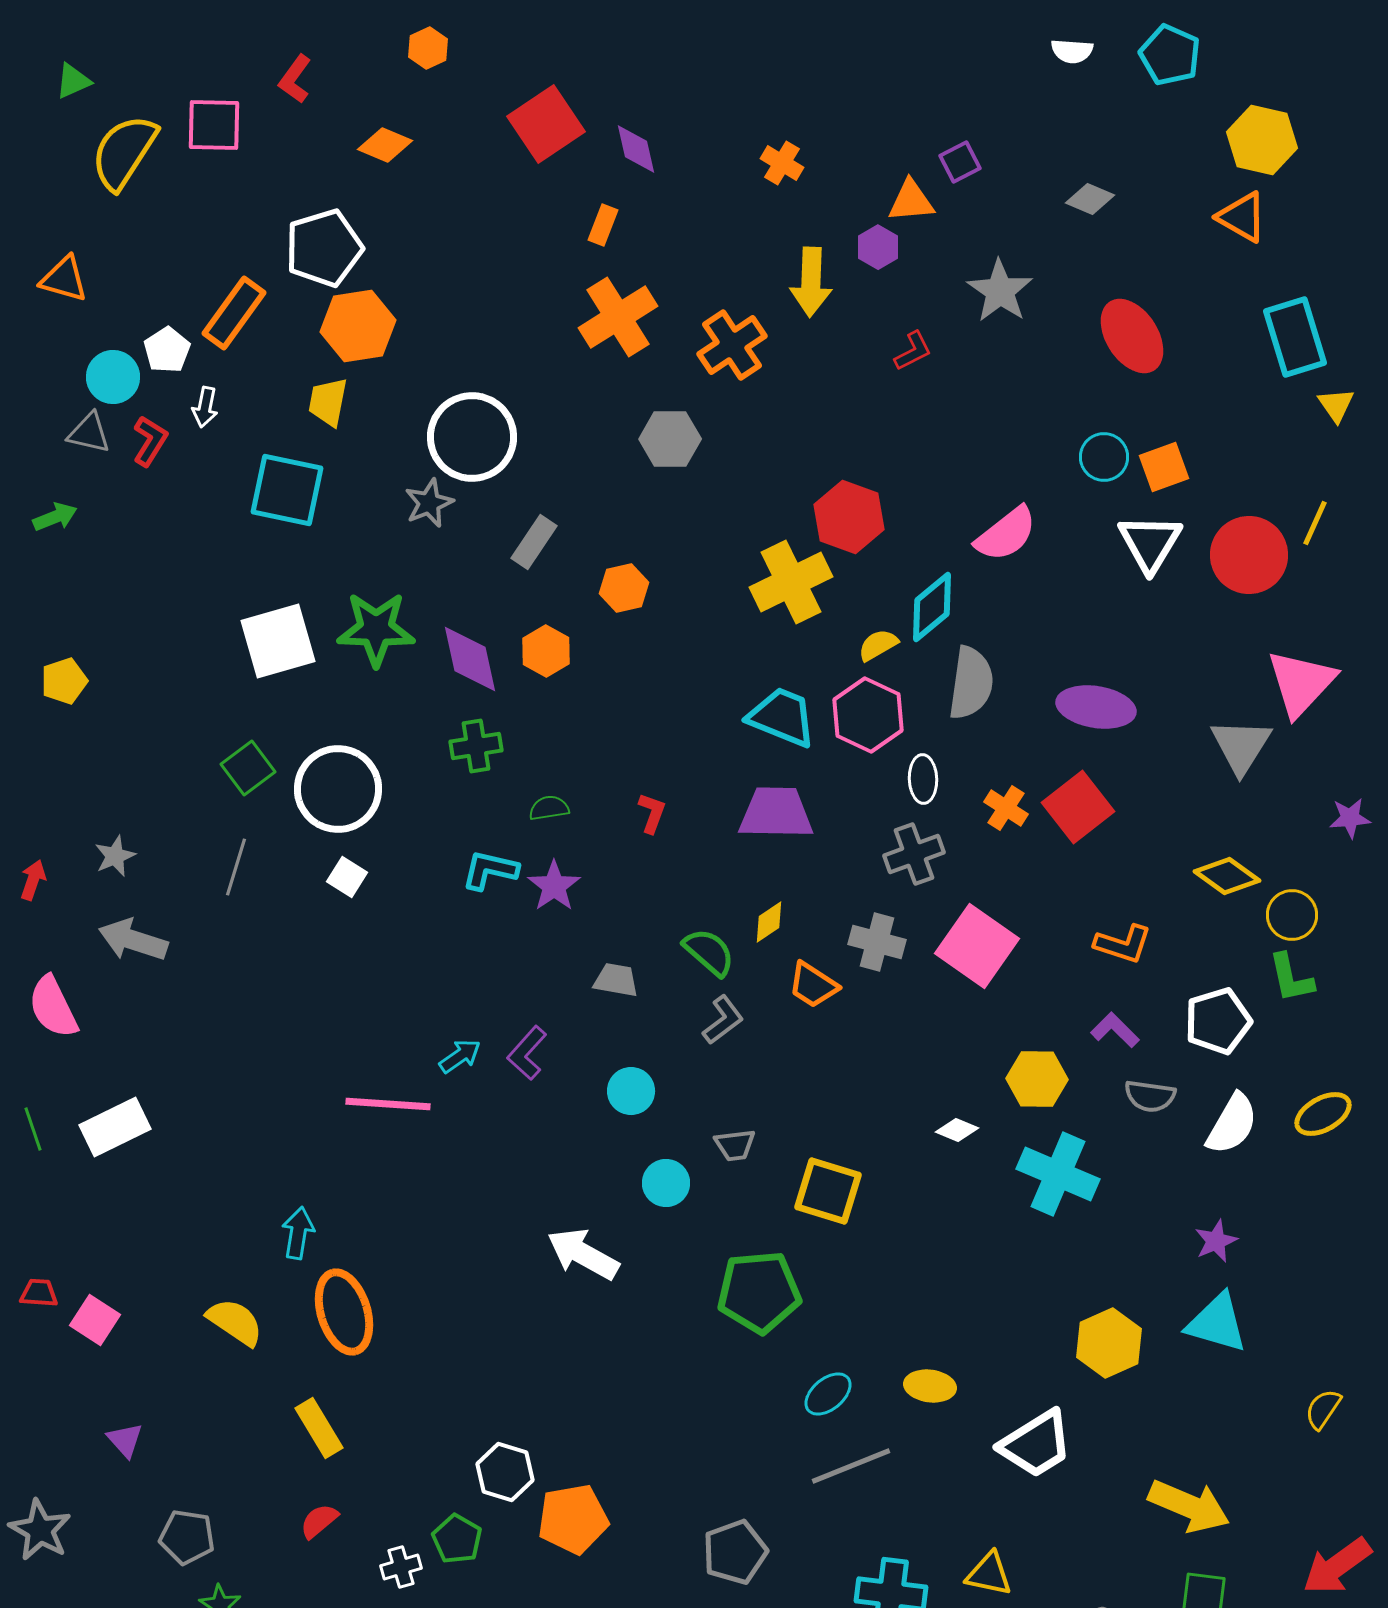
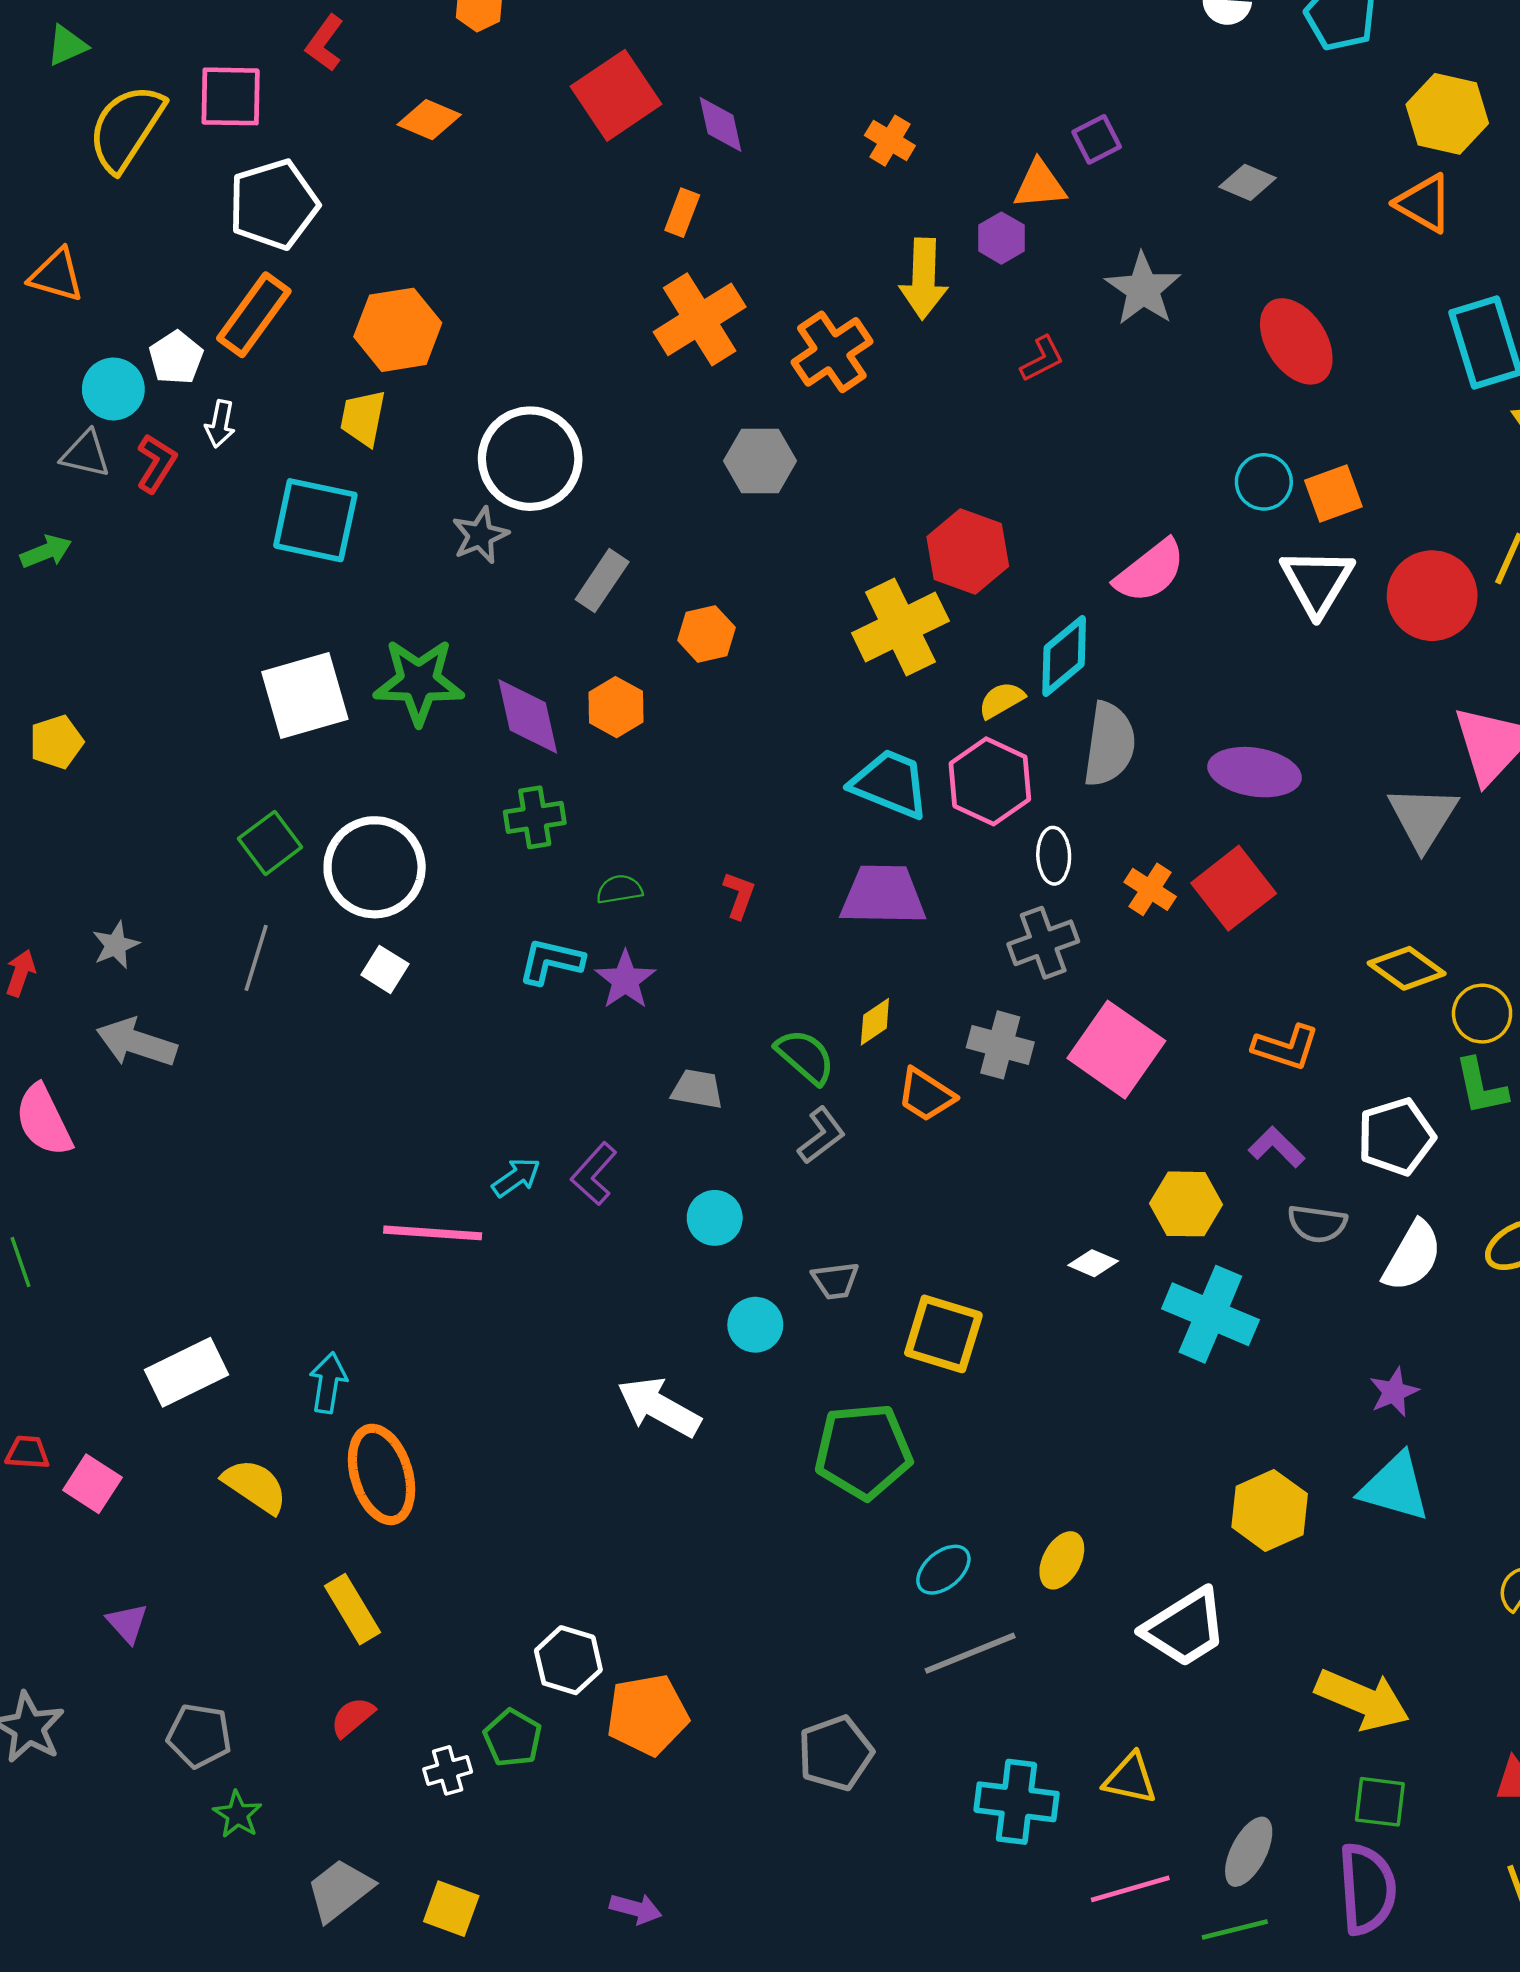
white pentagon: (324, 248) -> (274, 204), moved
white rectangle: (115, 1127) -> (186, 1372), moved
yellow ellipse: (930, 1386) -> (1062, 1560), turned -69

